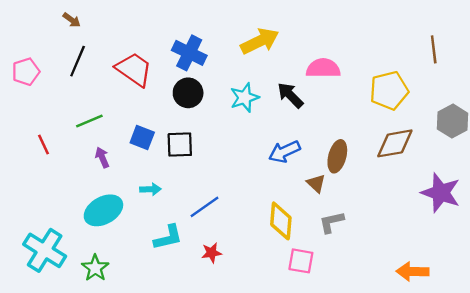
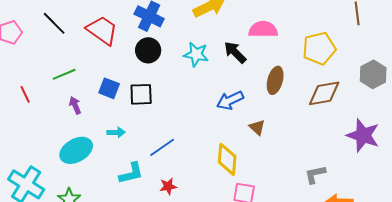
black line: (78, 61) -> (54, 23), turned -68
cyan star: (244, 98) -> (196, 54), turned 30
brown ellipse: (337, 156) -> (275, 80), moved
gray L-shape: (331, 222) -> (315, 174), moved

